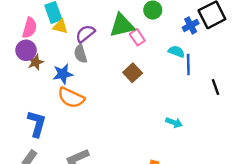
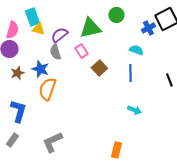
pink rectangle: (137, 37) -> (81, 51), moved
brown star: (36, 62) -> (17, 73), moved
blue line: (188, 65) -> (130, 73), moved
blue star: (63, 74) -> (40, 69), turned 30
orange semicircle: (71, 98) -> (47, 89), turned 85

